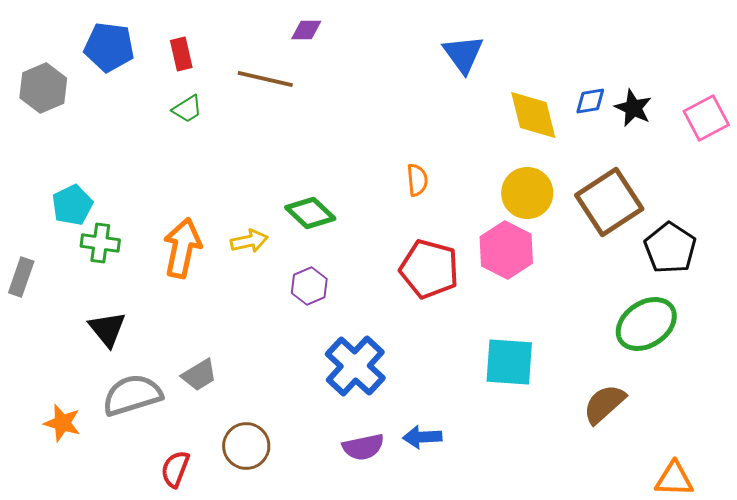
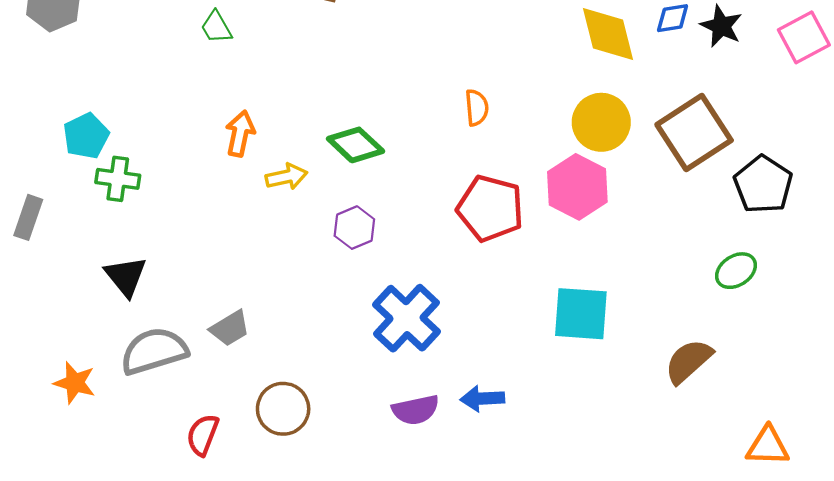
green trapezoid: (187, 109) -> (216, 27), turned 92
orange arrow: (182, 248) -> (240, 134), moved, size x0.7
green ellipse: (646, 324) -> (736, 271), size x0.6

